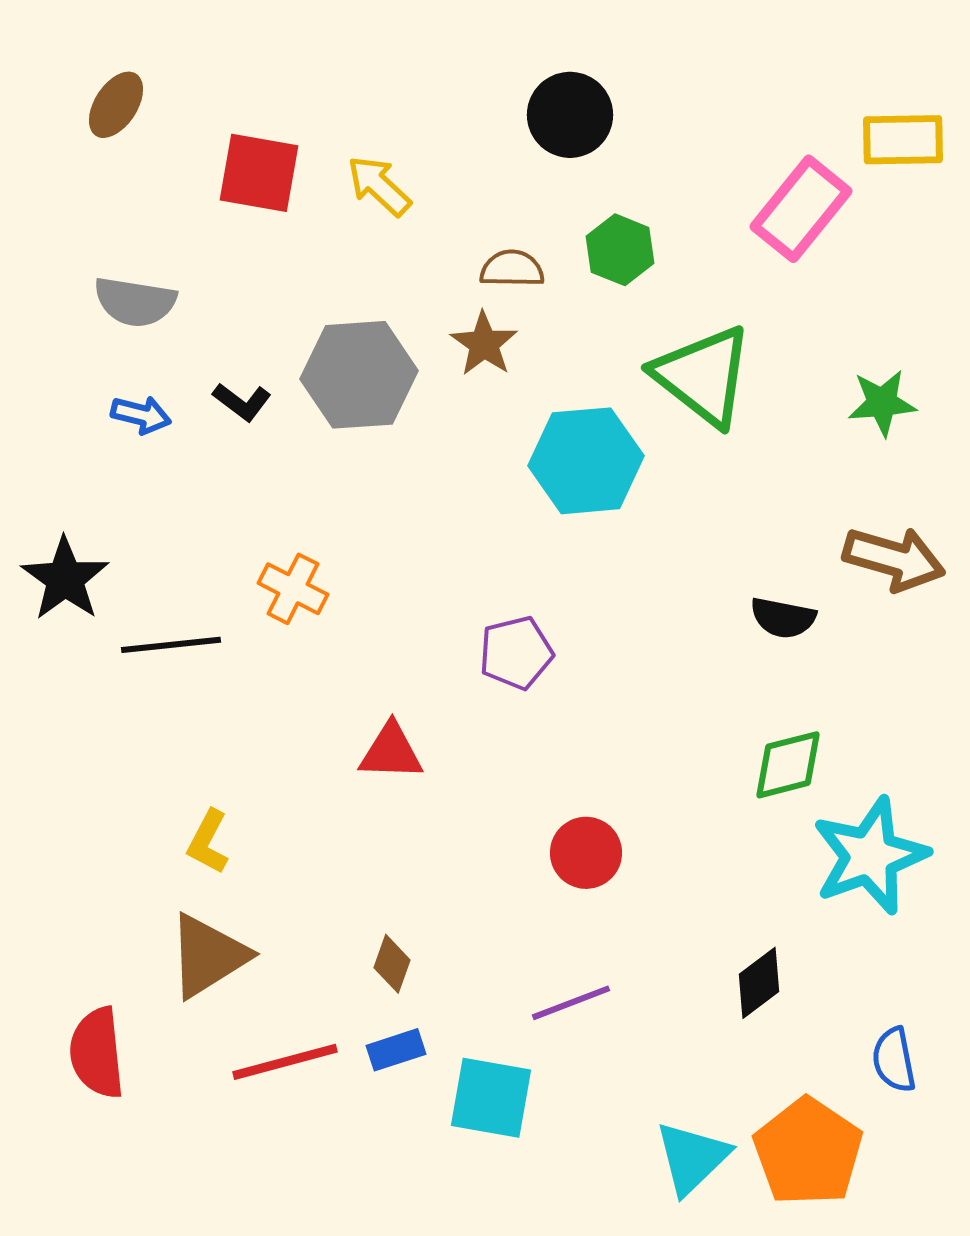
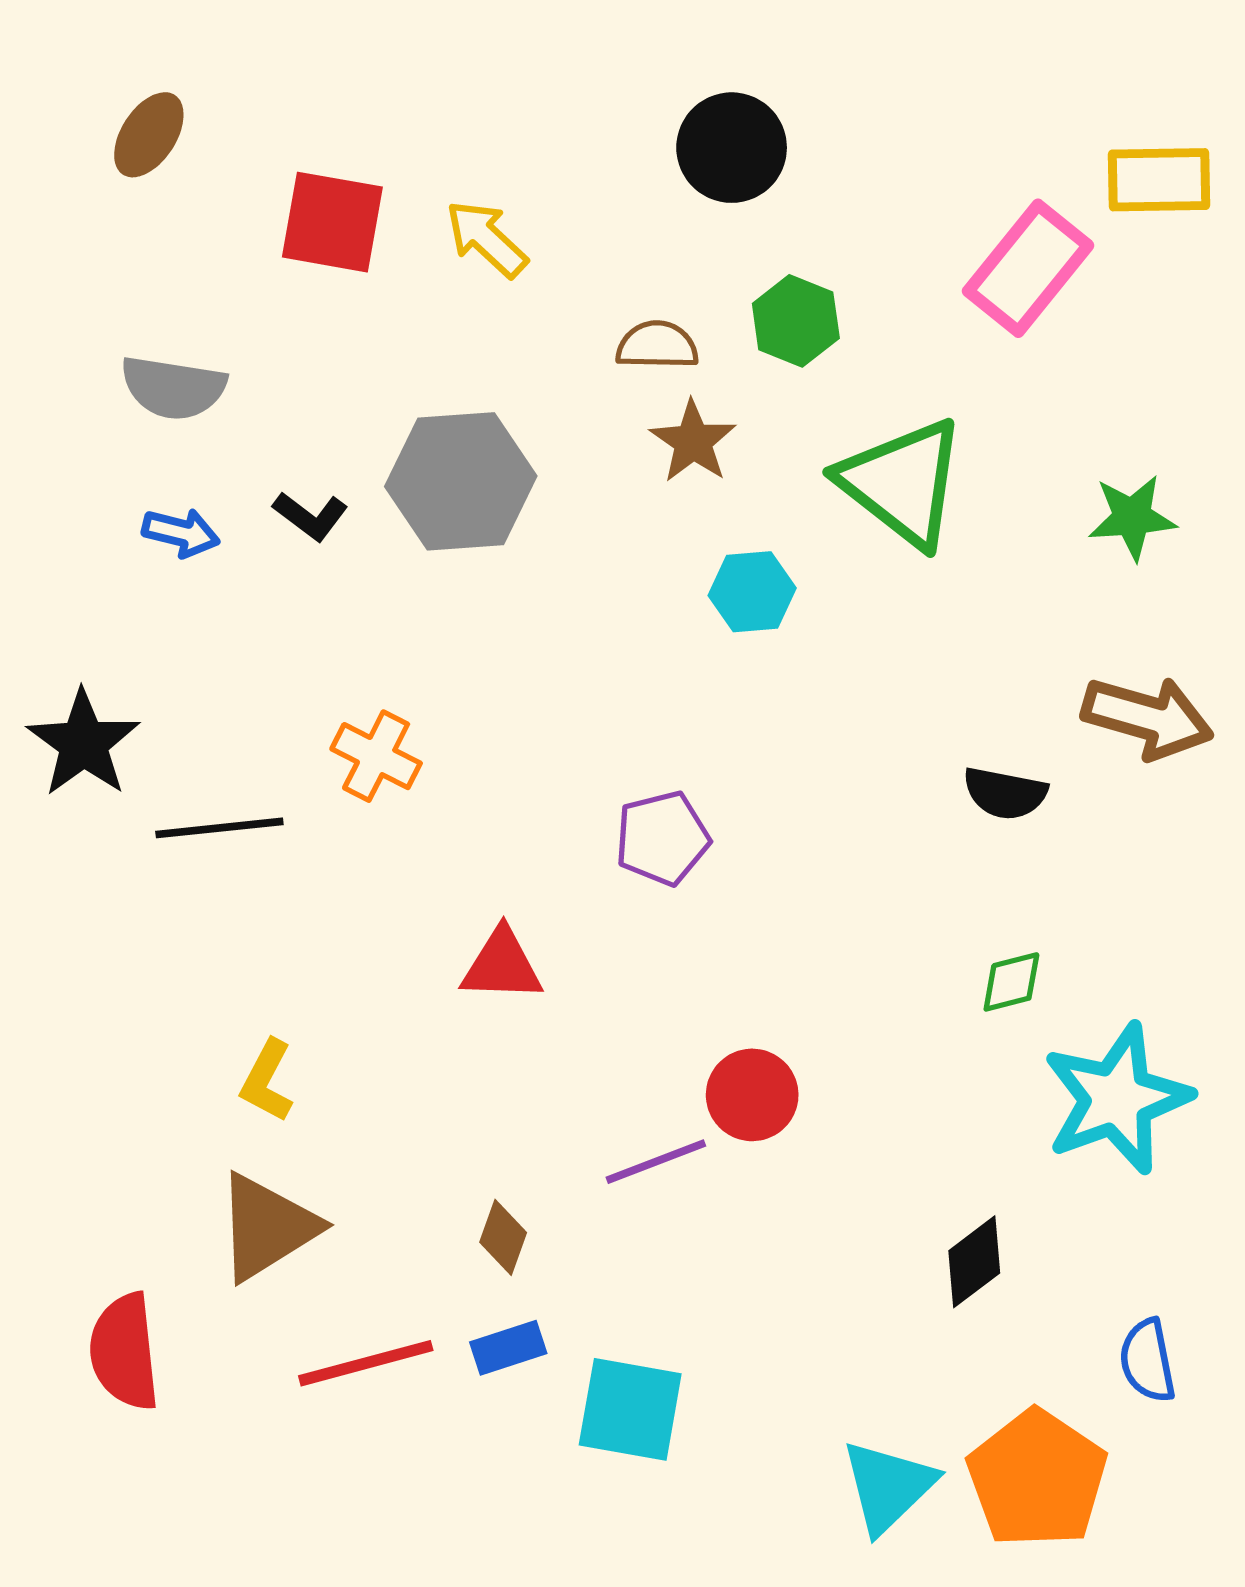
brown star: (484, 344) -> (693, 442), moved
cyan hexagon: (586, 461) -> (752, 592), size x0.6
green diamond: (788, 765) -> (1011, 982), size x0.7
purple line: (571, 1003) -> (656, 1162), moved

